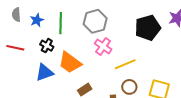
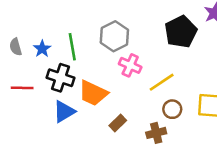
black cross: (47, 46) -> (61, 78), size x1.5

